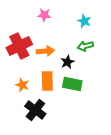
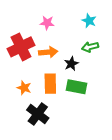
pink star: (44, 15) -> (47, 23), moved

